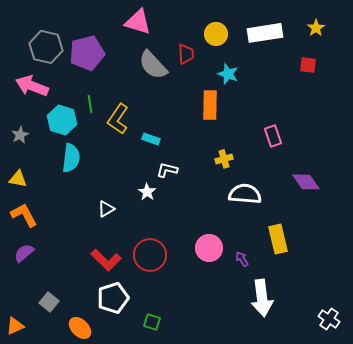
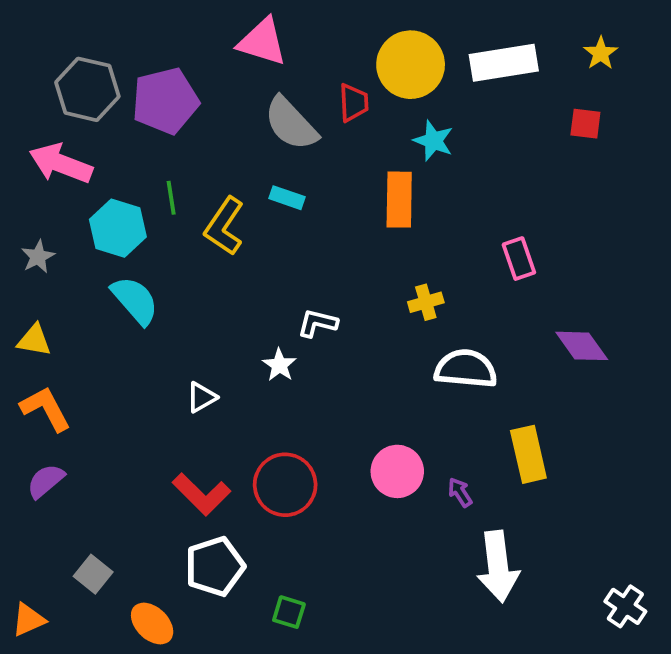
yellow circle: (216, 34) -> (411, 65), size x1.5
cyan rectangle: (151, 139) -> (287, 198), moved
cyan semicircle: (71, 158) -> (135, 300), turned -48

